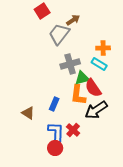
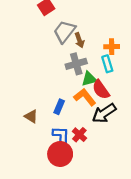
brown arrow: (73, 20) -> (79, 40), moved, turned 104
cyan rectangle: (99, 64) -> (107, 64), turned 42
orange L-shape: (78, 95) -> (85, 97), turned 135
red circle: (55, 148) -> (60, 154), size x1.5

